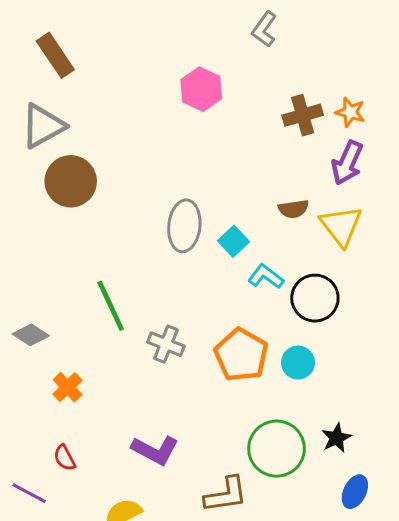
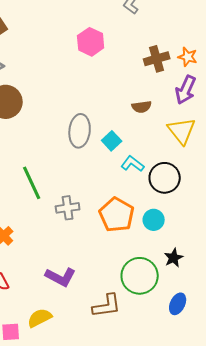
brown semicircle: (293, 209) -> (142, 107), moved
gray cross: (166, 344) -> (68, 208), turned -30
black star: (336, 438) -> (174, 258), moved
blue ellipse: (355, 492) -> (178, 304), moved

